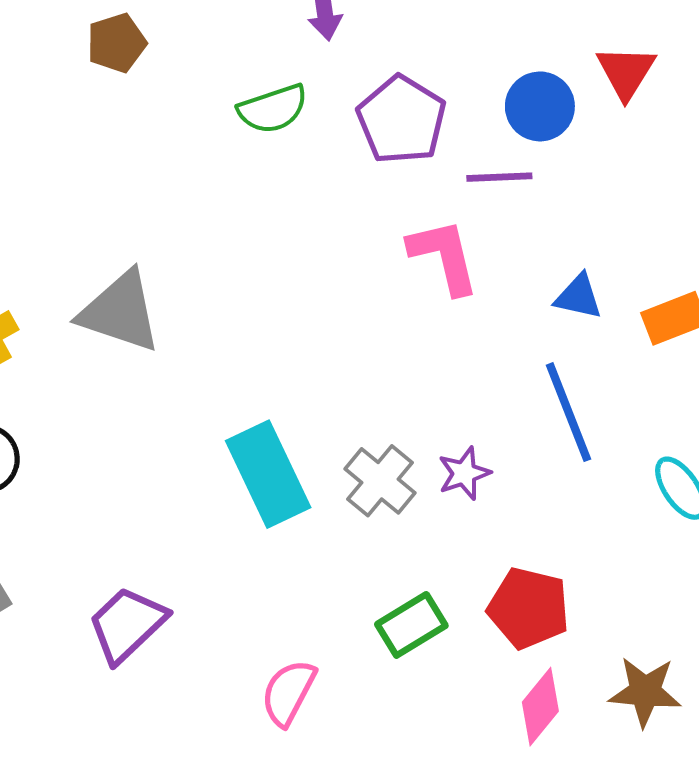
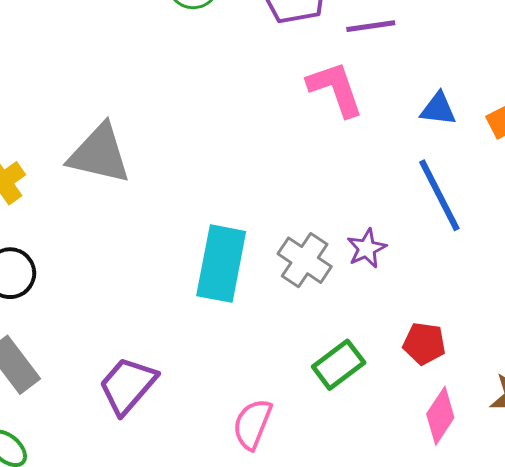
cyan rectangle: (268, 474) -> (221, 264), turned 42
red pentagon: (529, 608) -> (424, 344), size x0.7

